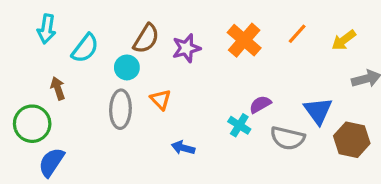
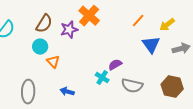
orange cross: (244, 40) -> (89, 16), moved
cyan circle: (127, 67) -> (40, 47), moved
gray ellipse: (120, 109) -> (28, 92), moved
blue triangle: (318, 111) -> (151, 45), moved

